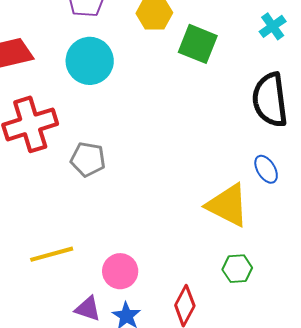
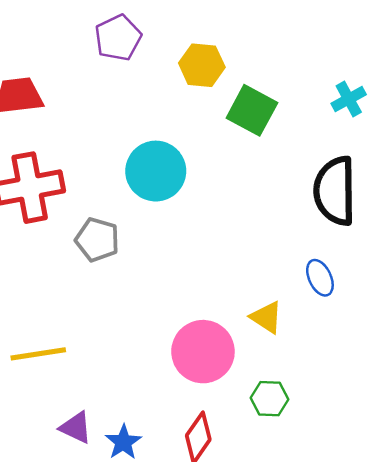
cyan circle: (90, 61) -> (156, 171), moved
yellow triangle: (228, 205) -> (266, 317), size x0.6
pink circle: (120, 271) -> (203, 352), moved, size x1.4

